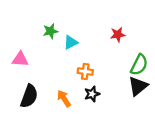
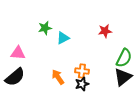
orange cross: (85, 72) -> (82, 71), moved
black semicircle: (29, 96) -> (15, 77), moved, turned 30
orange arrow: (64, 98) -> (58, 77), moved

